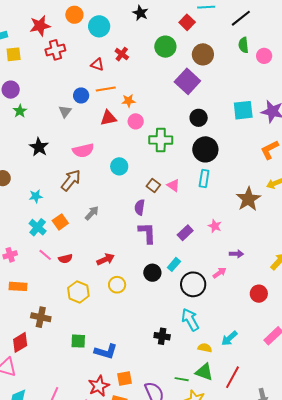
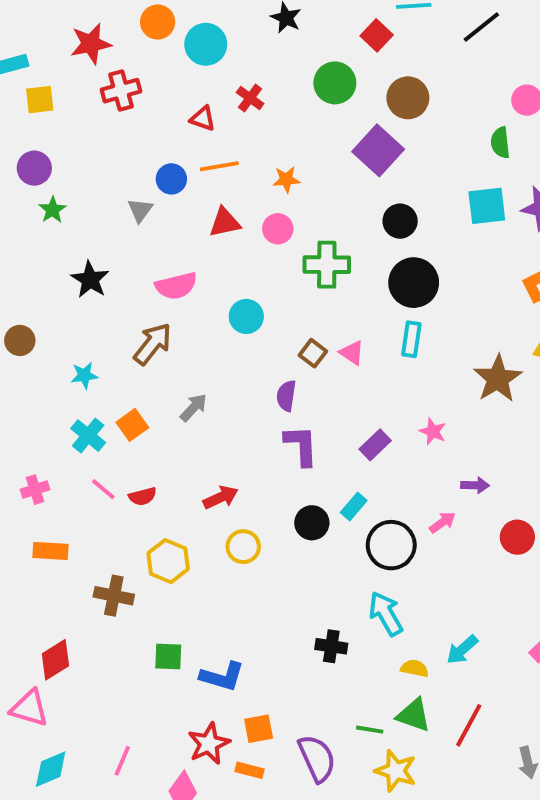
green semicircle: (243, 45) -> (500, 143), moved
orange star: (128, 101) -> (286, 180), moved
red circle: (259, 294) -> (517, 537), moved
brown cross: (41, 317) -> (114, 596), moved

